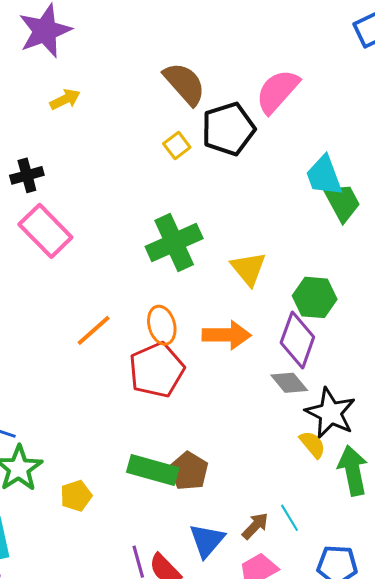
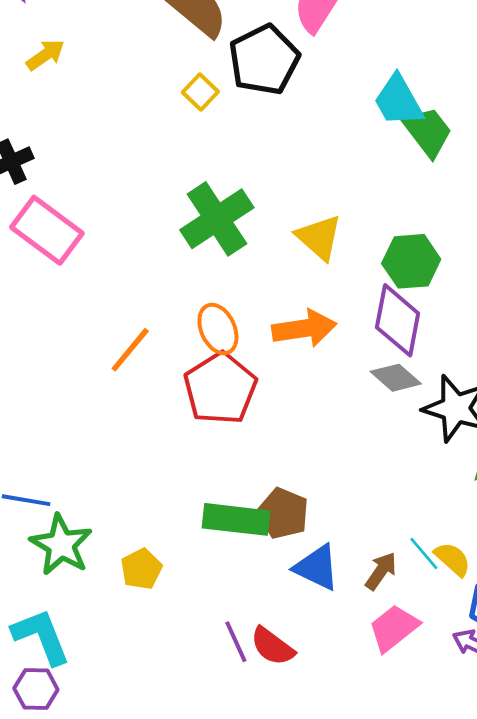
yellow semicircle: (313, 444) -> (453, 559), moved
blue triangle: (207, 541) -> (317, 567), moved, turned -36

